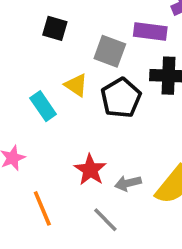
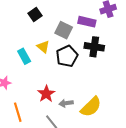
black square: (55, 28) -> (35, 15), turned 32

